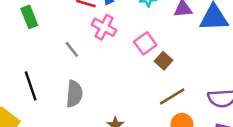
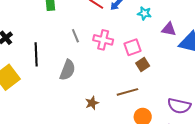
pink cross: (104, 27) -> (103, 40), moved, turned -30
brown line: (172, 96) -> (127, 92), moved

